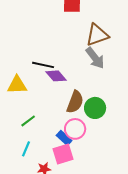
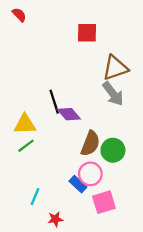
black line: (43, 65) -> (54, 102), turned 60
green line: (28, 121) -> (26, 146), moved
pink square: (63, 154) -> (104, 202), moved

